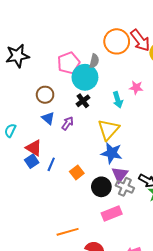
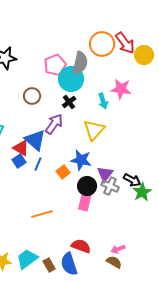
gray semicircle: (94, 61) -> (80, 63), size x1.6
pink star: (136, 88) -> (121, 89), size x1.5
blue triangle: (48, 118) -> (35, 140), moved, size x1.6
purple arrow: (68, 123) -> (54, 124), size x1.5
blue star: (112, 153) -> (81, 160), moved
pink rectangle: (112, 213) -> (85, 201), moved, turned -54
orange line: (68, 232) -> (42, 214), moved

